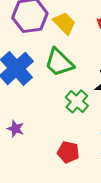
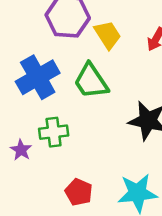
green cross: (77, 101) -> (54, 132), moved, turned 30

